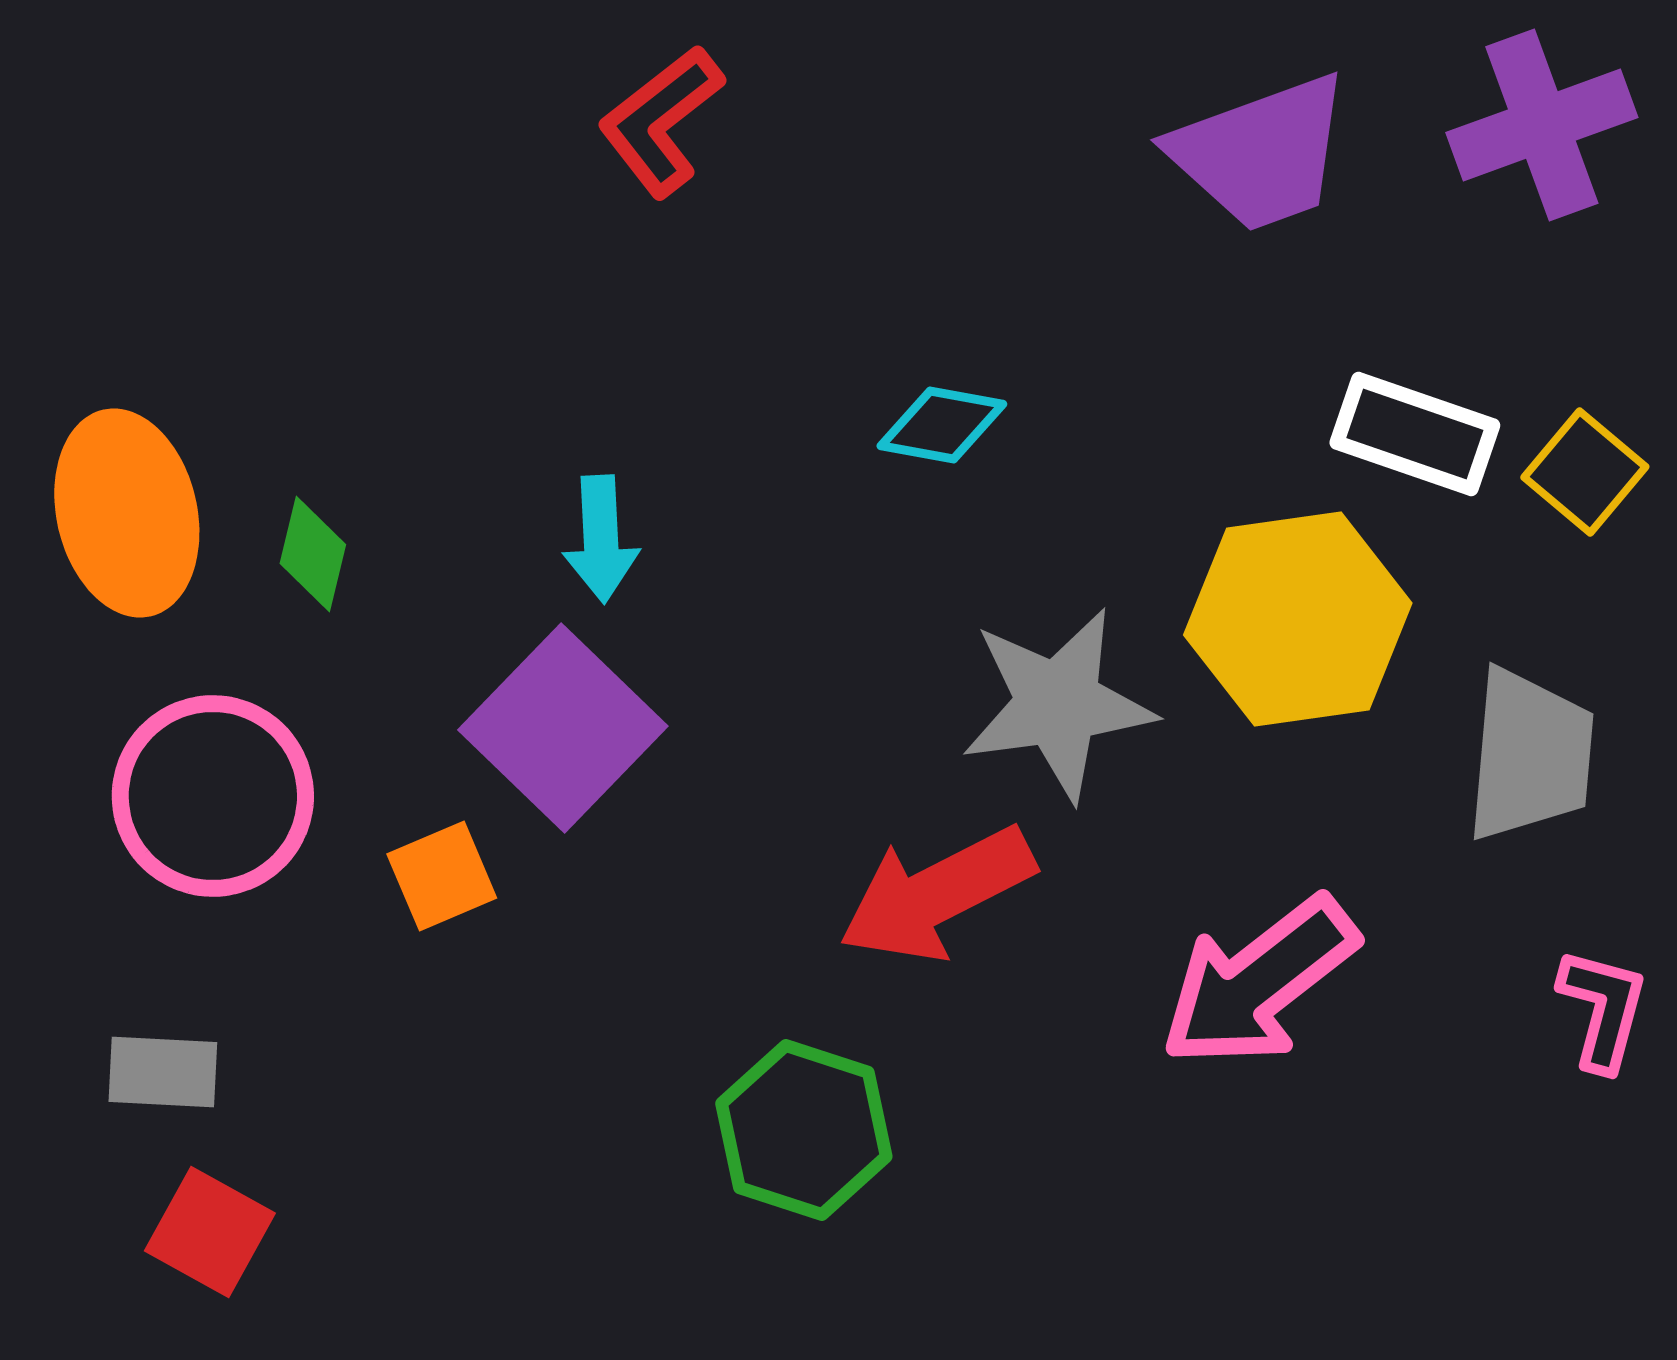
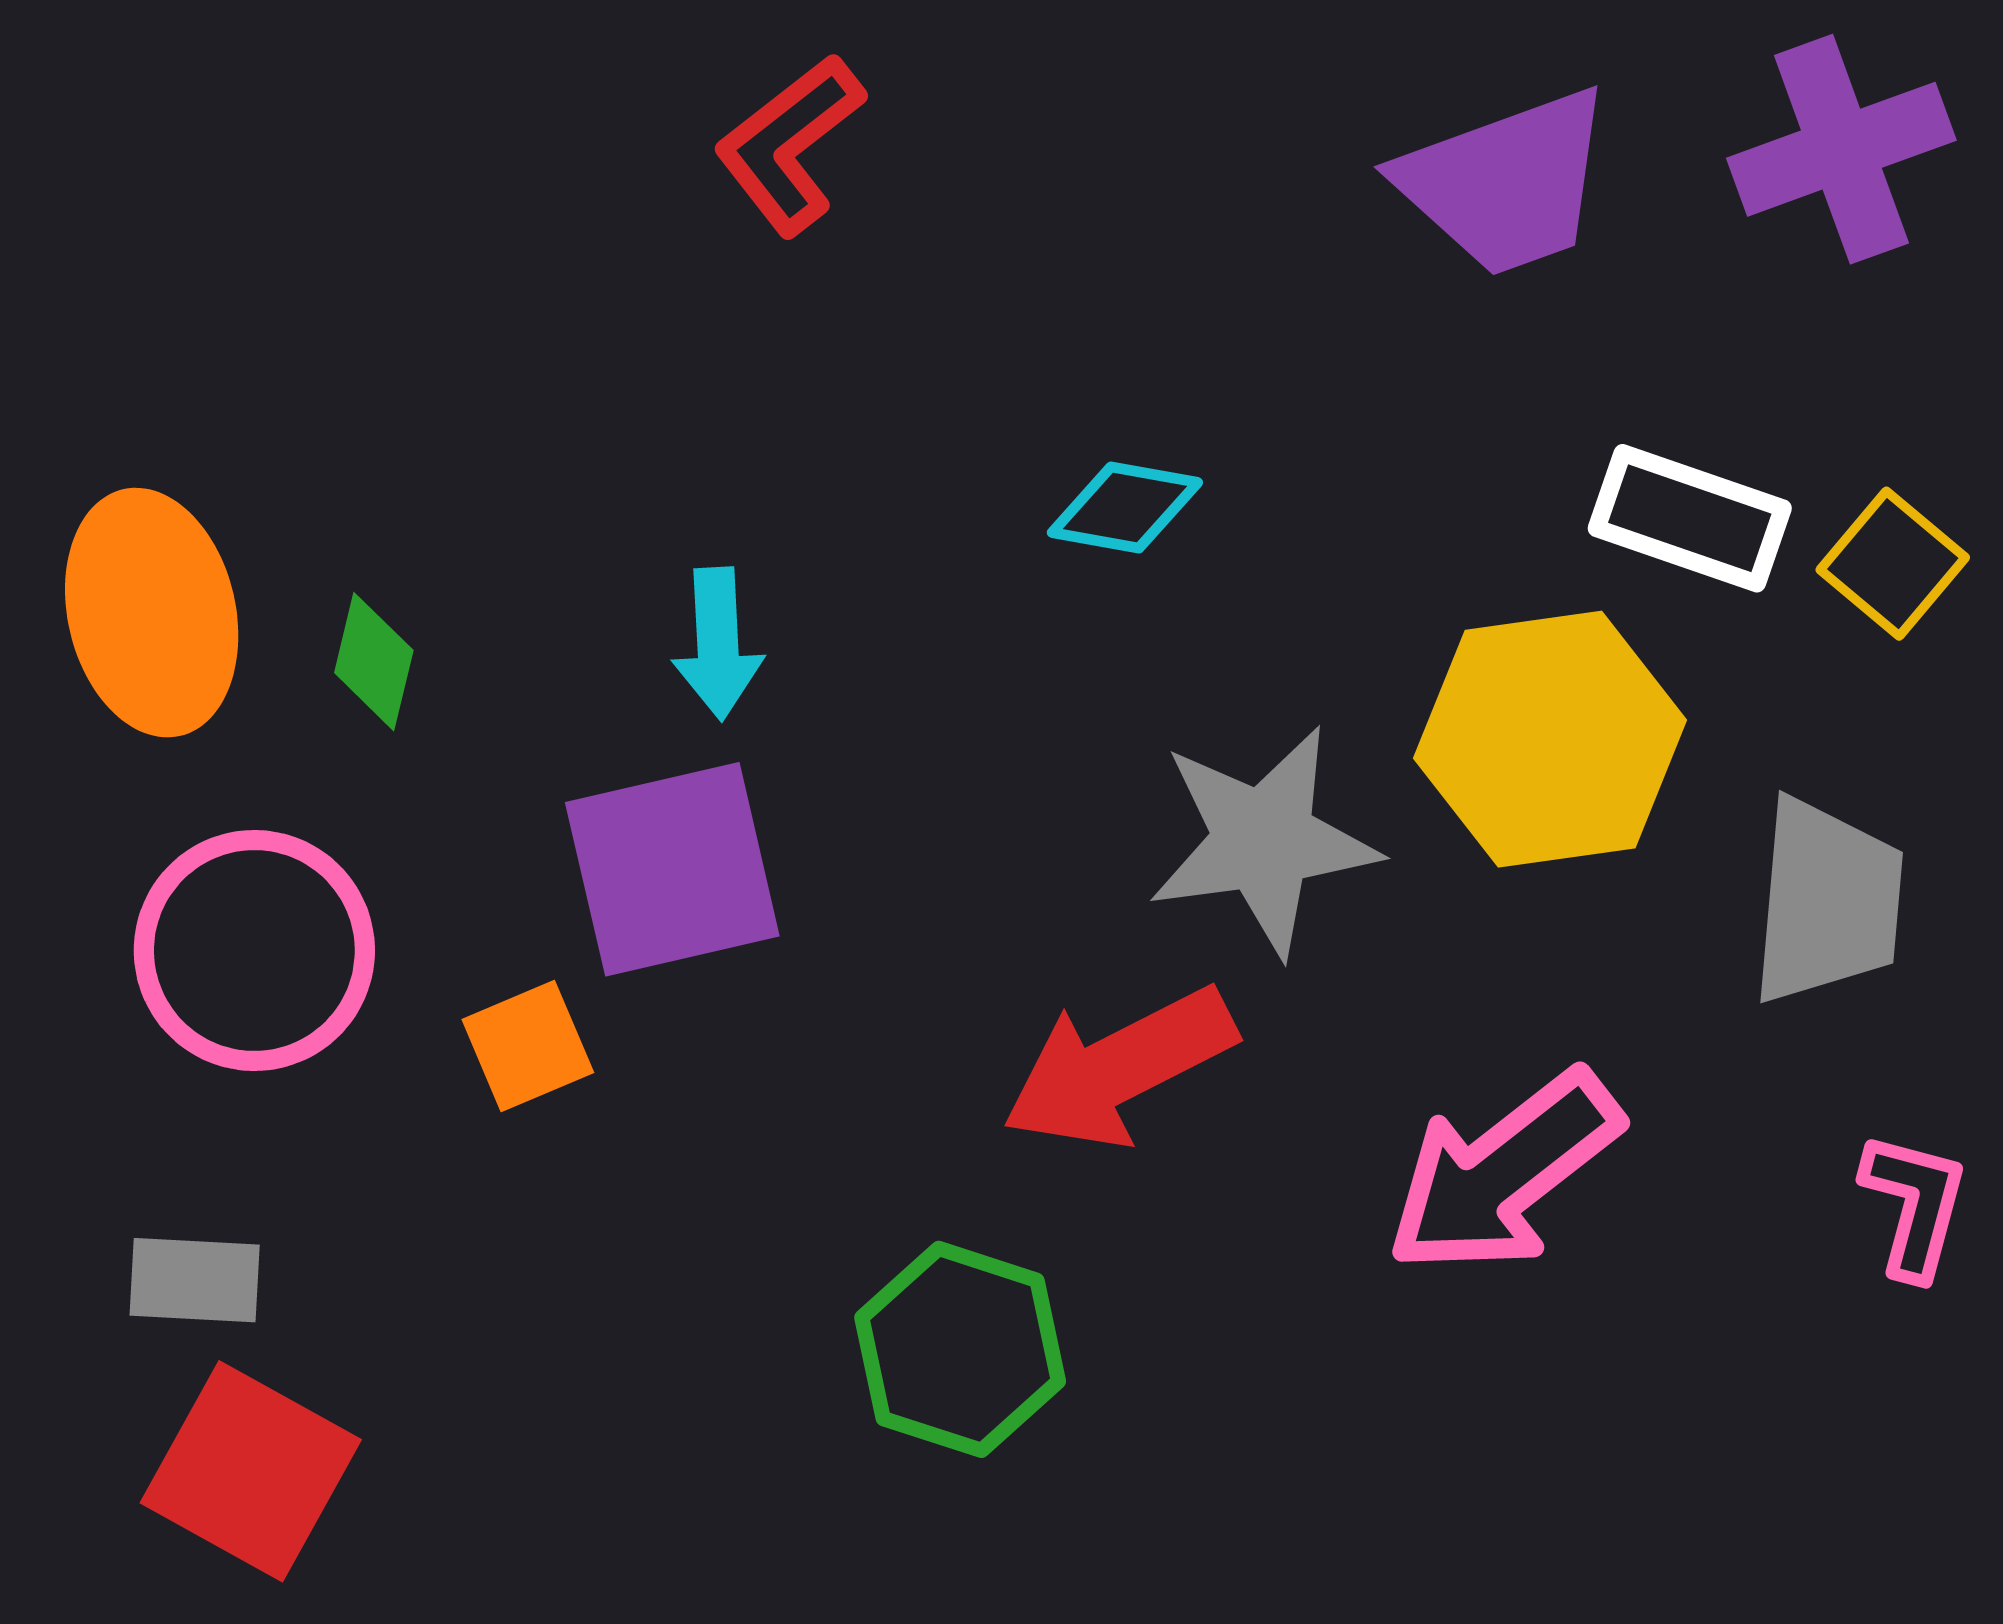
purple square: (563, 728) -> (672, 869), turned 33
red square: (210, 1232) -> (251, 1471), size x1.4

